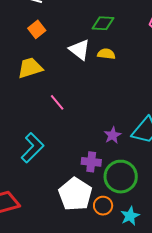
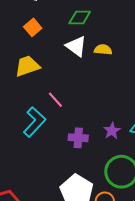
green diamond: (103, 23) -> (80, 17), moved
cyan L-shape: (32, 148) -> (34, 122), moved
purple cross: (91, 162) -> (78, 138), moved

